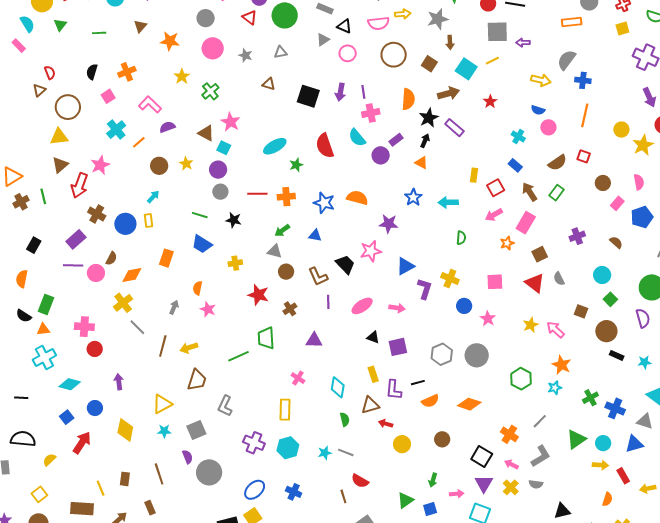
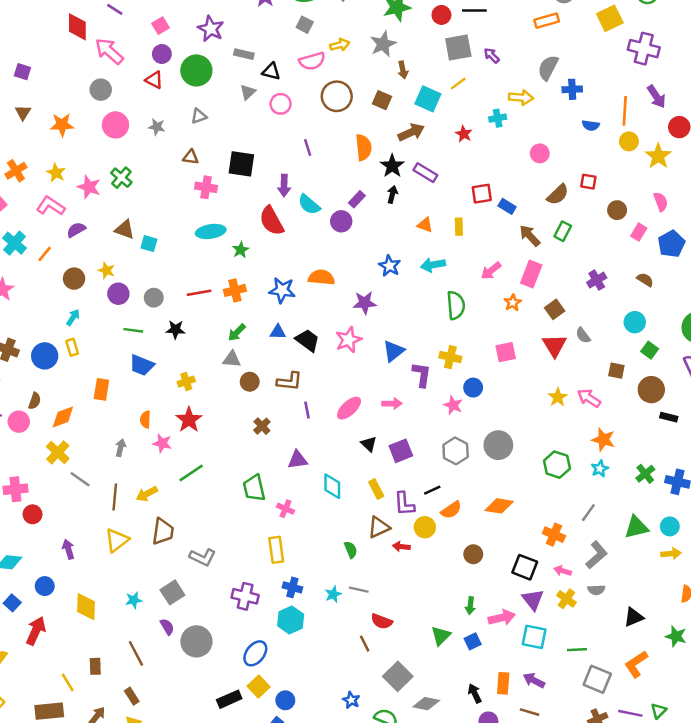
yellow square: (622, 28) -> (610, 18), size x1.5
purple arrow: (523, 43) -> (492, 55), turned 56
yellow star: (182, 76) -> (56, 173), moved
purple arrow: (340, 92) -> (284, 185), moved
blue semicircle: (538, 110) -> (591, 125), moved
pink cross: (371, 113) -> (206, 187), moved, turned 30
orange line: (585, 115) -> (625, 111), moved
pink star: (230, 122) -> (89, 187), moved
cyan cross: (518, 136) -> (498, 118), moved, turned -32
cyan ellipse: (275, 146) -> (211, 231), turned 30
orange triangle: (421, 163) -> (425, 225), moved
purple circle: (218, 170) -> (118, 294), moved
red square: (496, 188) -> (482, 194), moved, turned 30
green semicircle: (461, 238) -> (456, 305), size x1.6
black trapezoid: (345, 264) -> (308, 340), moved
brown L-shape: (318, 277) -> (289, 381), turned -50
red triangle: (535, 283) -> (555, 345), turned 30
red star: (258, 295) -> (189, 420), moved, turned 30
pink star: (488, 319) -> (453, 405), moved
black triangle: (373, 337) -> (369, 444), turned 32
green trapezoid: (266, 338) -> (254, 488), moved
green line: (239, 356) -> (191, 473), moved
cyan diamond: (338, 387) -> (332, 486), moved
yellow triangle: (162, 404) -> (117, 540), moved
gray L-shape: (225, 406) -> (203, 557), turned -80
green triangle: (576, 439) -> (636, 527), turned 30
yellow circle: (402, 444) -> (425, 527), moved
cyan hexagon: (288, 448) -> (291, 620), moved
blue cross: (294, 492) -> (292, 587), moved
pink arrow: (457, 494) -> (502, 618), size x1.5

